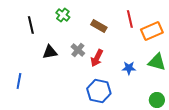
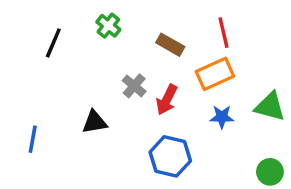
black line: (31, 25) -> (53, 43), turned 36
orange rectangle: (152, 31) -> (215, 74), moved
black triangle: (50, 52) -> (95, 122), moved

